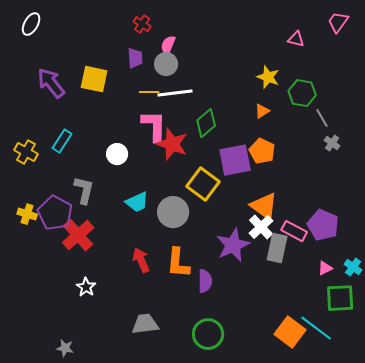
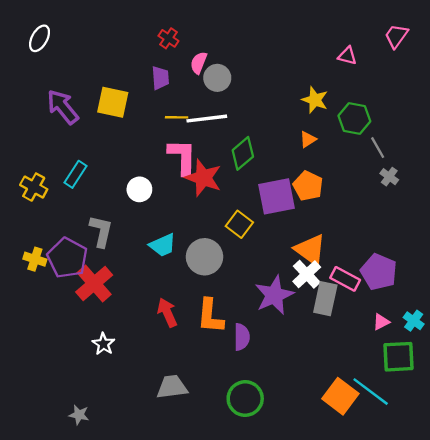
gray circle: (166, 64) -> (217, 78), moved
yellow square: (203, 184) -> (239, 224), size x0.7

